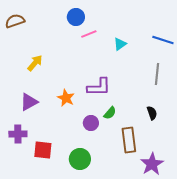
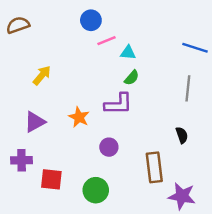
cyan triangle: (120, 44) -> (128, 53), moved, turned 40
green semicircle: (110, 113) -> (132, 78), moved
purple star: (152, 164) -> (182, 196), turned -30

